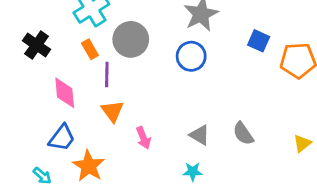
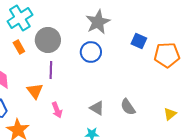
purple line: (107, 75) -> (51, 70), moved

